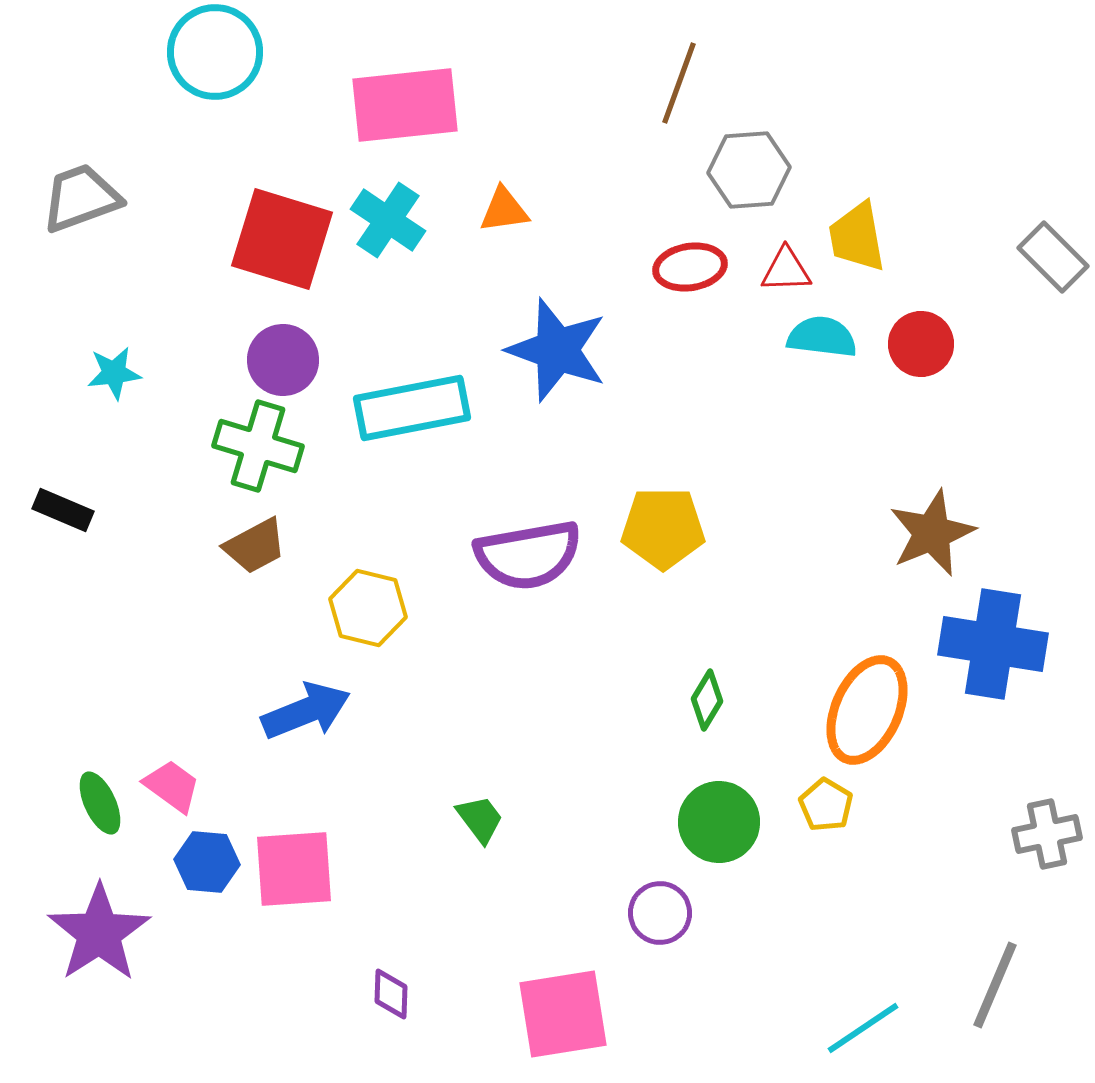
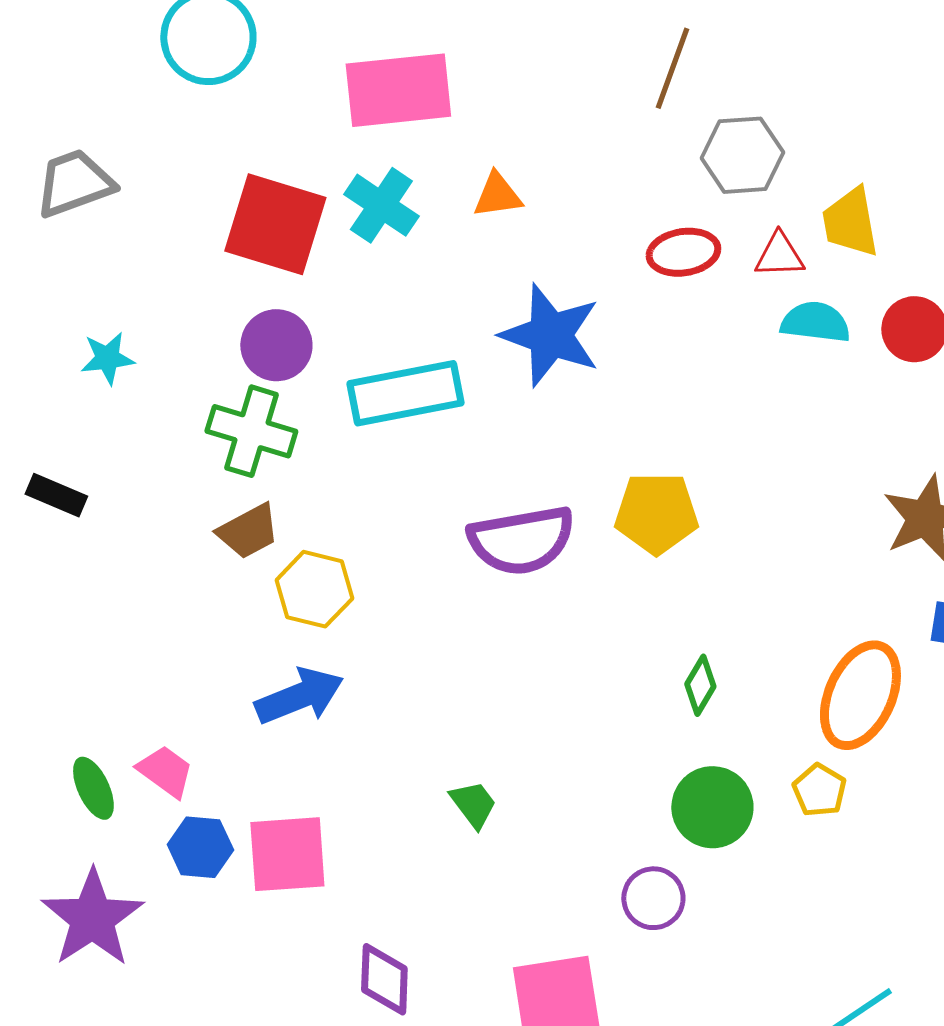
yellow hexagon: (368, 608) -> (314, 589), moved
purple diamond: (391, 994) -> (384, 979), size x1.4

